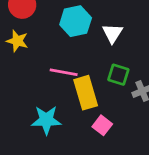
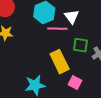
pink line: (64, 72) -> (57, 29), moved

